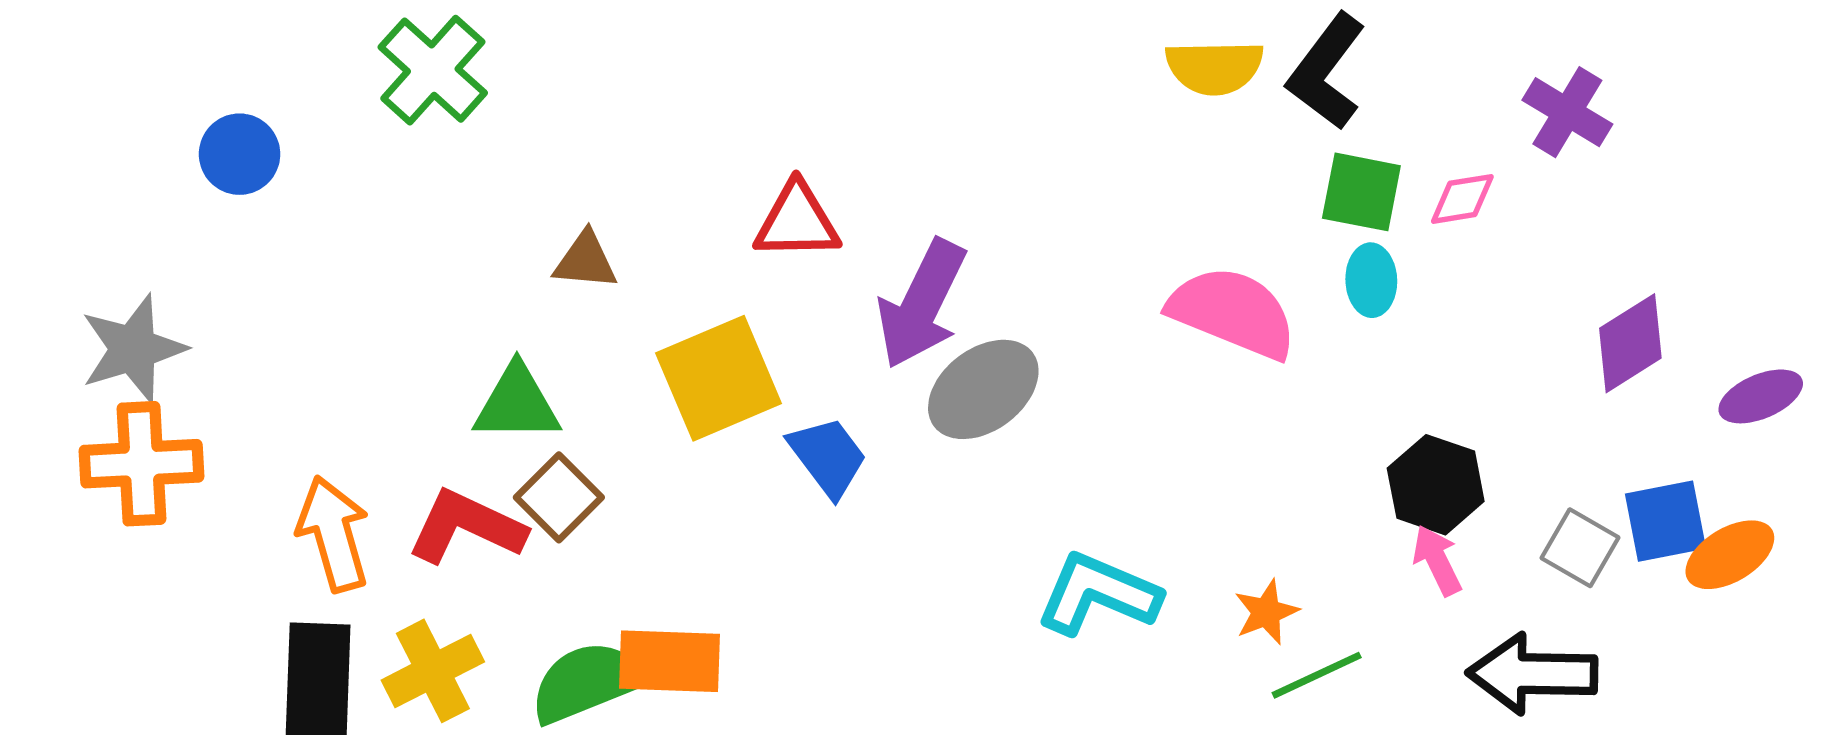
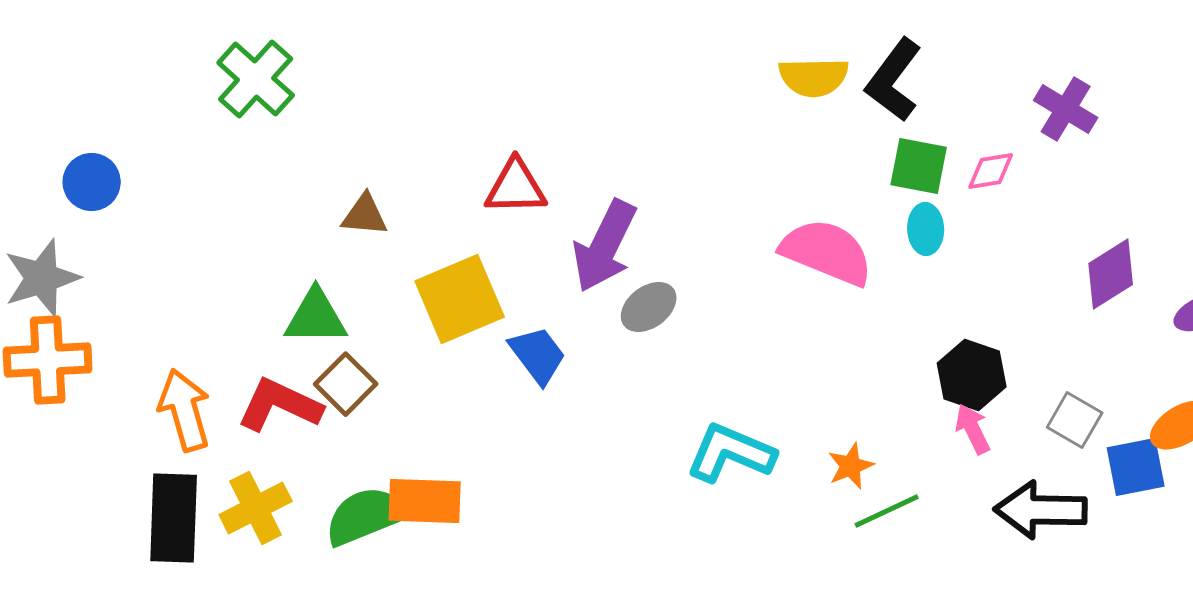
blue circle: (240, 154) -> (92, 182), moved
gray ellipse: (983, 389) -> (649, 307), size x0.7
blue square: (1665, 521) -> (1136, 467), moved

